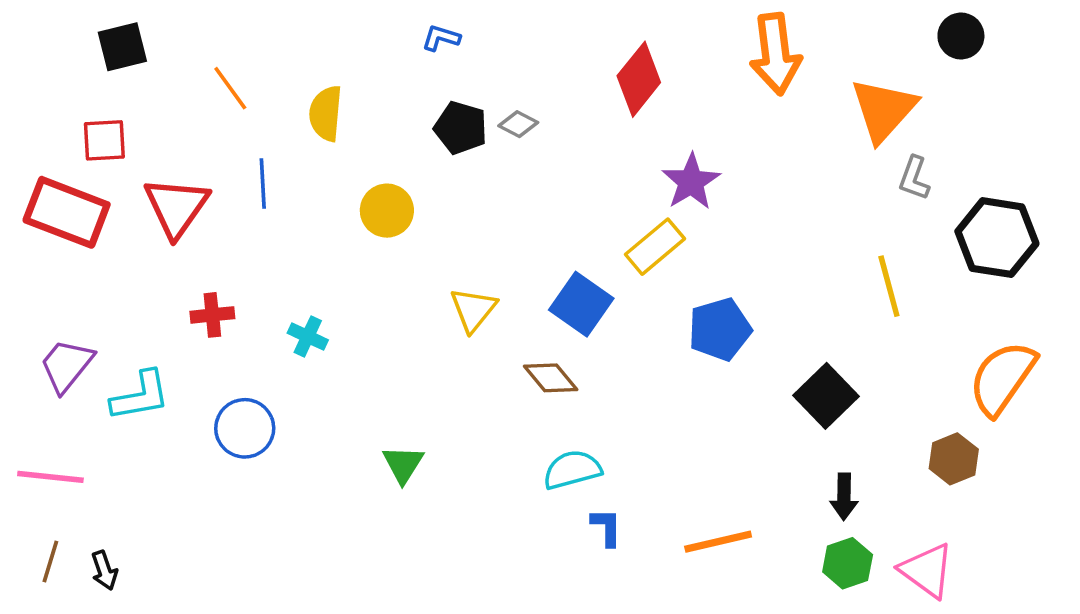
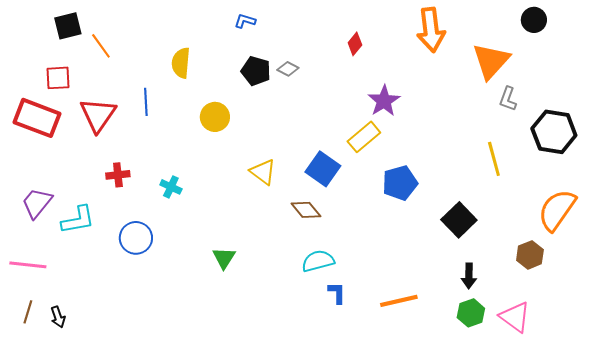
red diamond: (639, 79) -> (355, 44), size x0.6
orange line: (230, 88) -> (101, 46), moved
yellow triangle: (473, 310) -> (263, 172), turned -32

